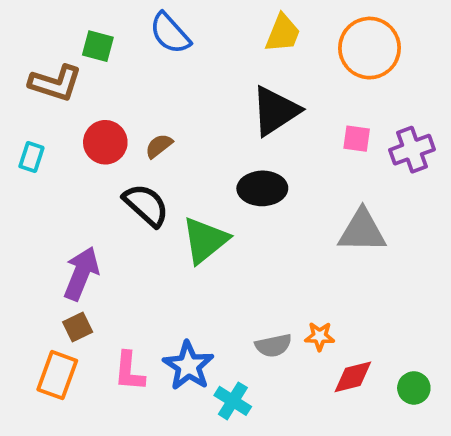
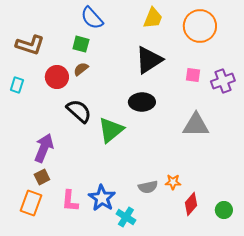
green square: (98, 46) -> (81, 44), moved
brown semicircle: (159, 146) -> (81, 69), moved
red diamond: (353, 377) -> (191, 204), turned -35

